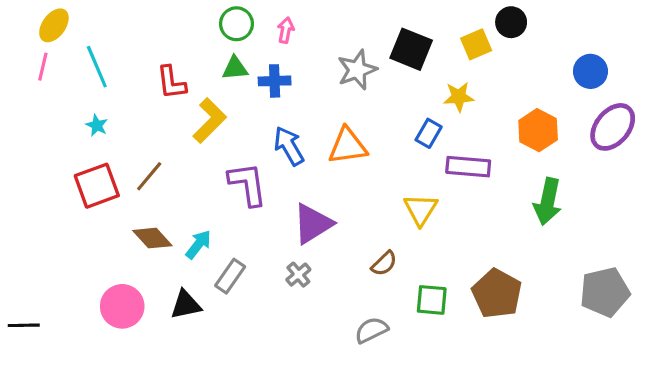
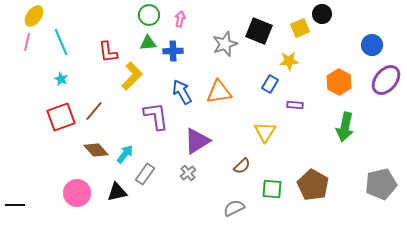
purple rectangle: (468, 167) -> (295, 105), size x0.6

